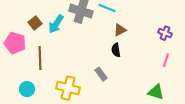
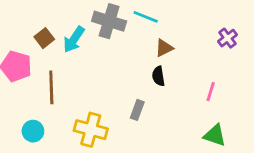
purple cross: (165, 33) -> (227, 38), moved, turned 32
pink line: (166, 60) -> (211, 92), moved
gray rectangle: (101, 74) -> (137, 110), turned 56

